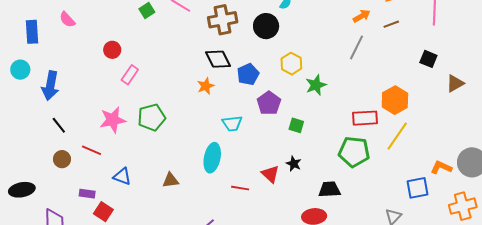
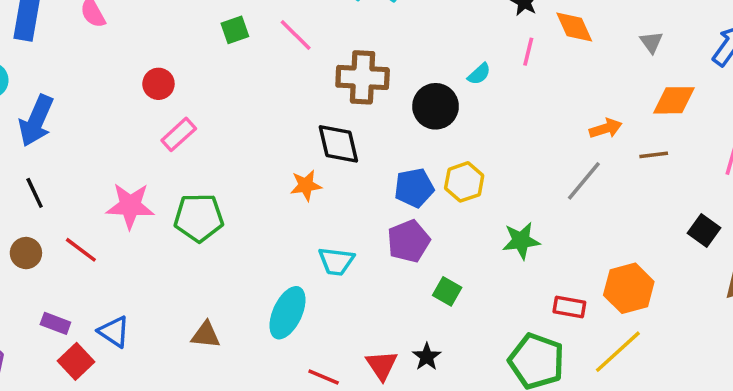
blue pentagon: (248, 74) -> (414, 188), moved
green star: (316, 85) -> (521, 241), moved
red rectangle: (365, 118) -> (569, 307), size x0.7
blue triangle: (122, 176) -> (114, 332), moved

